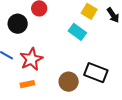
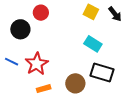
cyan rectangle: (77, 32) -> (93, 44), moved
orange rectangle: (27, 84) -> (44, 89), moved

